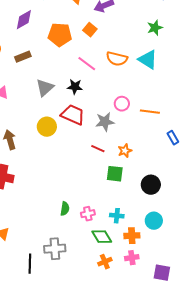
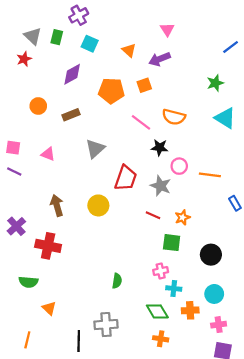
orange square: (90, 30) -> (144, 85), turned 32
cyan triangle: (148, 60) -> (225, 118), moved
black star: (75, 87) -> (160, 148), moved
red trapezoid: (73, 115) -> (126, 178), turned 85
gray star: (105, 122) -> (161, 186), turned 30
yellow circle: (47, 127) -> (98, 205), moved
pink cross: (88, 214) -> (161, 271), moved
pink cross: (132, 258) -> (219, 325), moved
orange cross: (105, 262) -> (161, 339), turned 32

